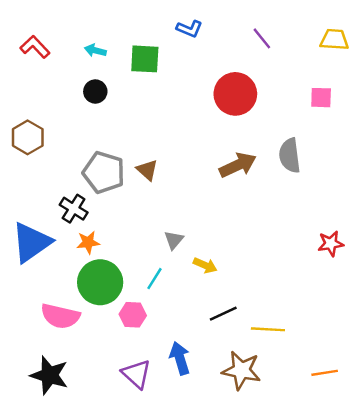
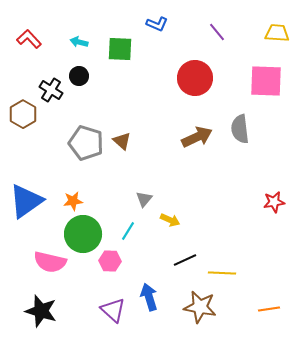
pink square: (321, 98) -> (266, 81), size x1.8
black cross: (74, 209) -> (51, 90), moved

